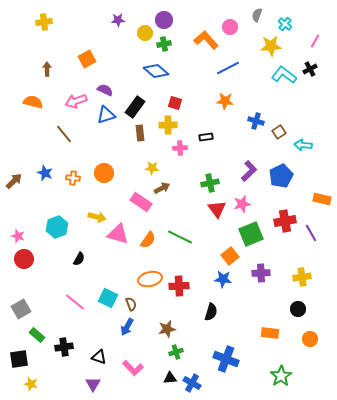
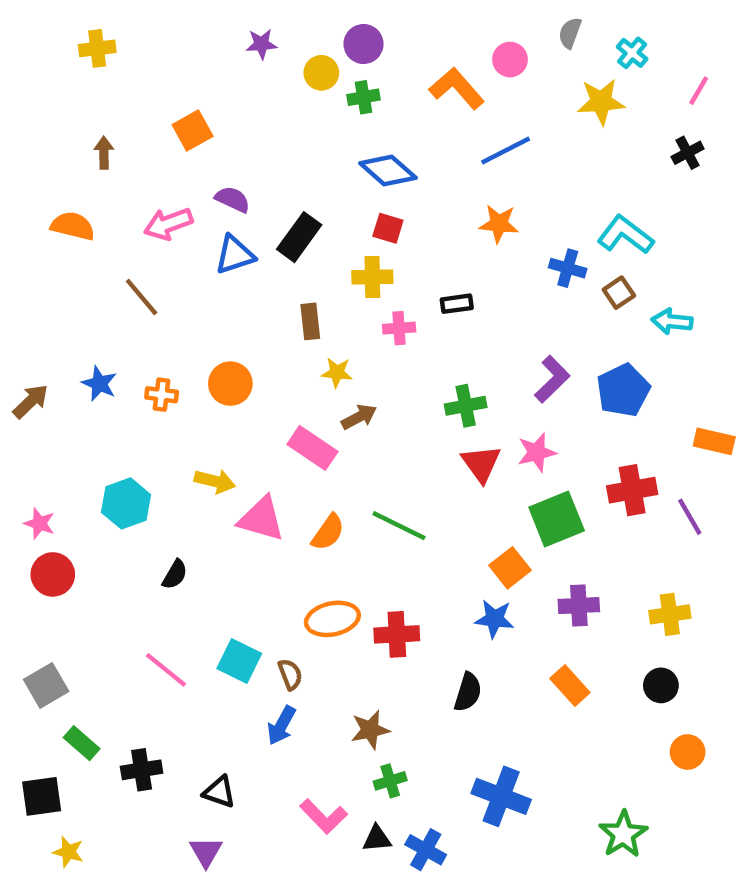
blue diamond: (156, 71) -> (388, 171), moved
cyan L-shape: (284, 75) -> (625, 235), moved
brown rectangle: (140, 133) -> (310, 321), moved
orange rectangle: (270, 333) -> (570, 685), moved, turned 42
pink L-shape: (133, 368) -> (324, 816), moved

